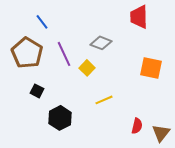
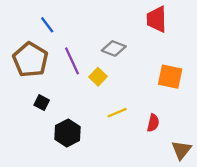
red semicircle: (137, 126) -> (153, 123), moved

